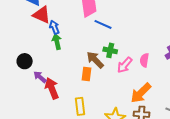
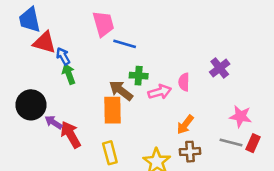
black circle: (25, 61) -> (31, 105), size x1.5
pink arrow: (125, 65) -> (160, 92), turned -138
orange rectangle: (87, 74) -> (113, 110), size x1.5
orange arrow: (141, 93) -> (185, 125), size x0.7

